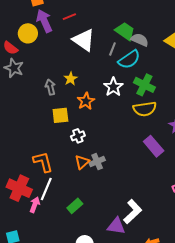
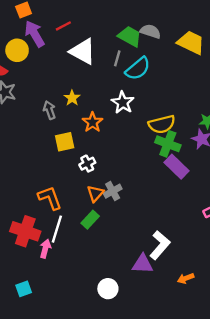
gray semicircle: (140, 40) -> (150, 31), moved
green cross: (144, 85) -> (168, 144), moved
green rectangle: (75, 206) -> (90, 220), moved

